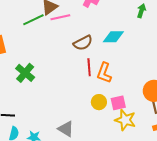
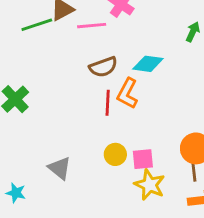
pink line: (60, 17) -> (92, 26), moved
orange L-shape: (104, 73) -> (127, 93), moved
gray triangle: (66, 129) -> (60, 168), moved

